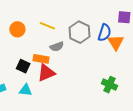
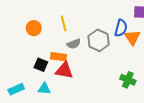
yellow line: (47, 26) -> (64, 23), turned 56
gray hexagon: (79, 32) -> (99, 40), moved
red triangle: (46, 73) -> (64, 70), turned 36

